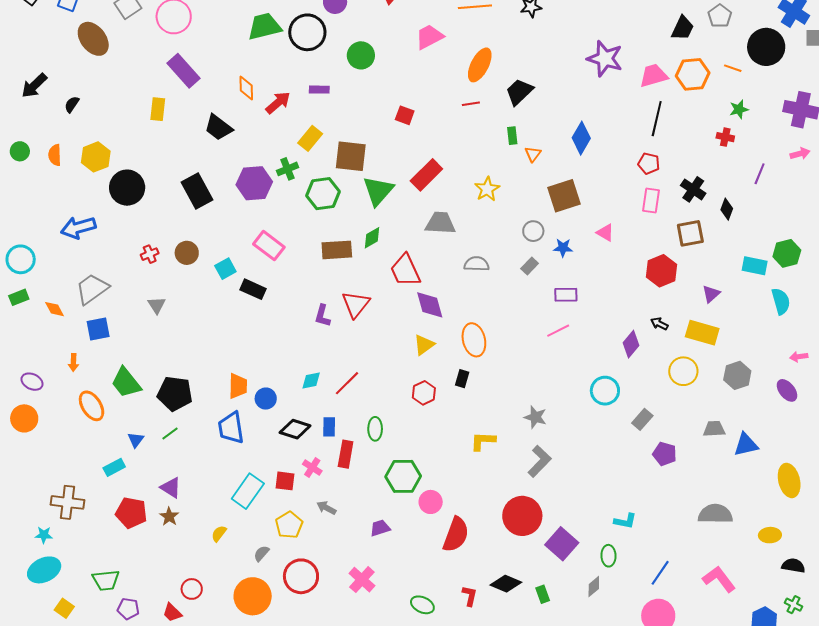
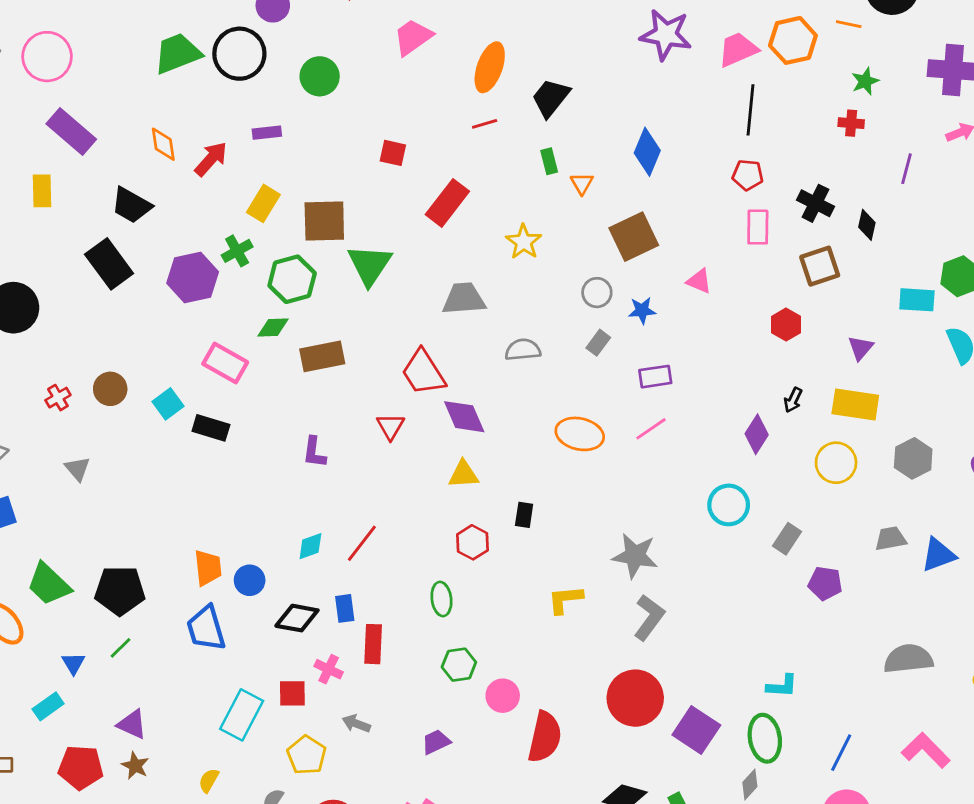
red rectangle: (426, 175) -> (447, 203), moved
black rectangle: (197, 191) -> (109, 264), moved
green diamond: (372, 238) -> (273, 327), moved, turned 35
red hexagon: (661, 271) -> (786, 325), size x0.7
red triangle: (356, 304) -> (390, 426), moved, size x0.7
black arrow: (659, 324) -> (793, 400), turned -84
orange ellipse: (474, 340) -> (580, 434), moved, turned -56
yellow triangle: (424, 345) -> (463, 474), turned 40
gray star: (535, 417) -> (635, 556), size x1.4
green ellipse: (375, 429) -> (441, 599), moved
green hexagon: (403, 476) -> (459, 665), size x0.7
green ellipse: (608, 556) -> (765, 738), size x1.5

